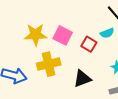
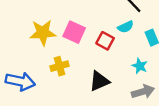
yellow cross: (49, 64) -> (59, 66), size x0.7

